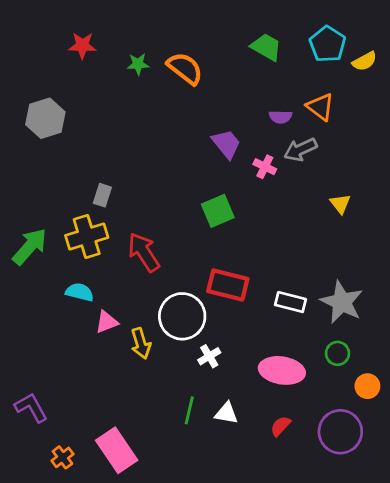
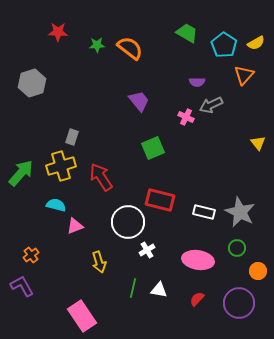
cyan pentagon: (328, 44) -> (224, 45), moved
orange triangle: (320, 107) -> (244, 75), moved, turned 35
purple trapezoid: (226, 144) -> (139, 101), moved
yellow triangle: (340, 204) -> (258, 143), moved
yellow arrow: (141, 343) -> (99, 262), moved
orange cross: (62, 457) -> (31, 255), moved

